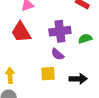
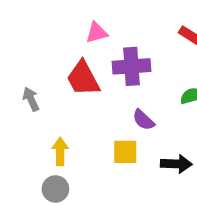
purple cross: (60, 31) -> (131, 66), moved

